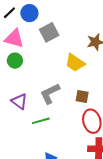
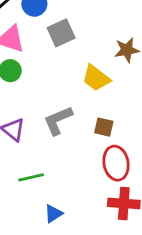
green line: (41, 121) -> (31, 177), moved

